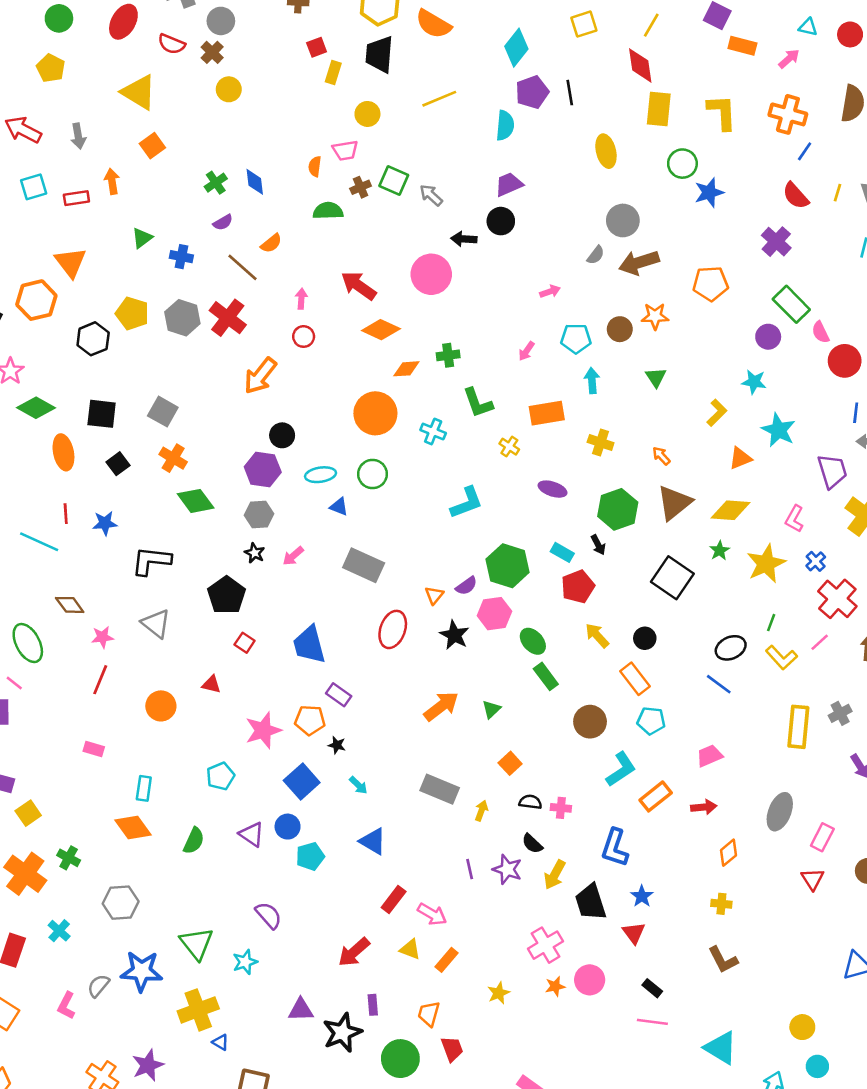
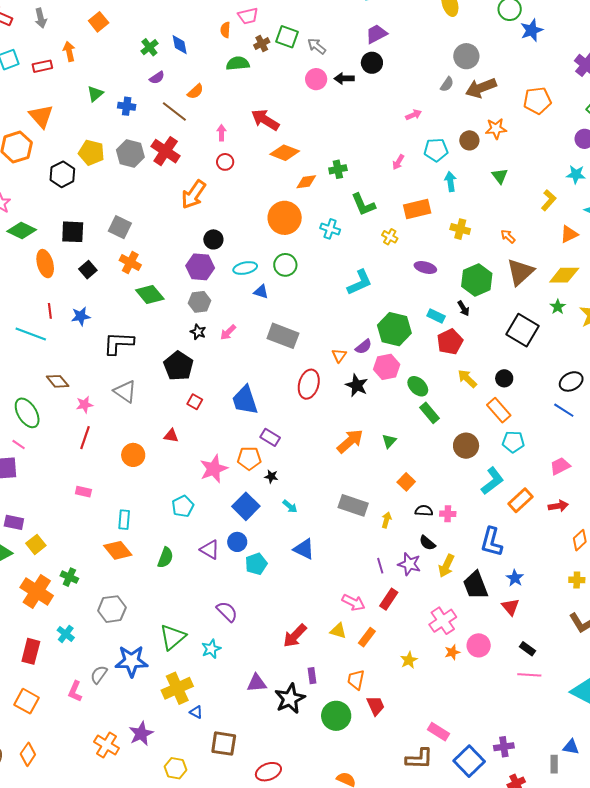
pink circle: (431, 274) -> (316, 79), moved, size x0.7
red rectangle: (394, 899) -> (389, 599), moved
green triangle: (197, 944) -> (173, 637), turned 32

